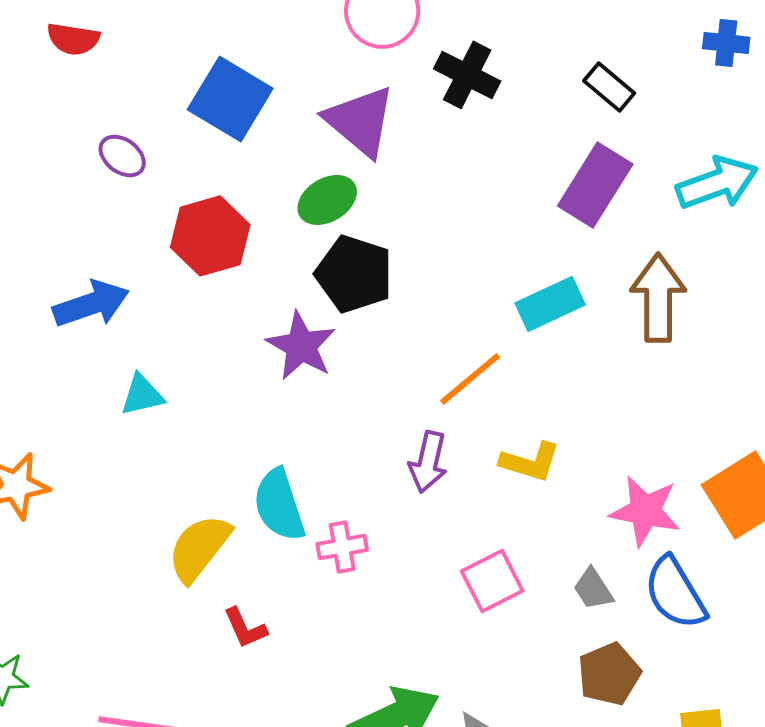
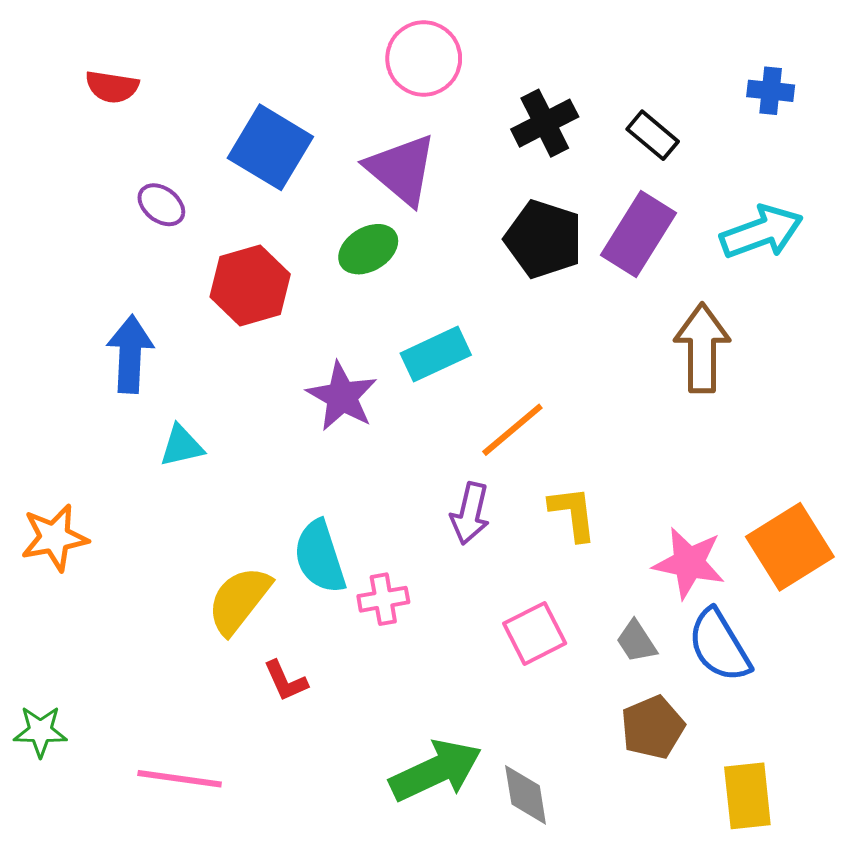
black cross: (467, 75) -> (545, 123), moved, turned 36
black pentagon: (354, 274) -> (544, 239), moved
blue arrow: (91, 304) -> (130, 354), turned -68
cyan rectangle: (550, 304) -> (436, 354), moved
yellow L-shape: (530, 462) -> (573, 513), turned -114

